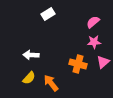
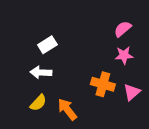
white rectangle: (48, 14) -> (47, 45), moved
pink triangle: (103, 62) -> (132, 92), moved

